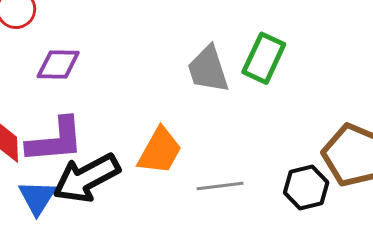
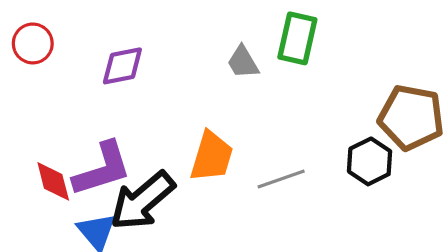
purple diamond: (58, 64) -> (122, 66), moved
gray trapezoid: (208, 69) -> (243, 62), size x0.7

